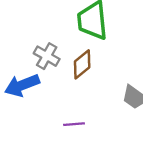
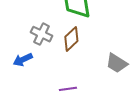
blue arrow: (22, 85) -> (23, 60), size x0.7

